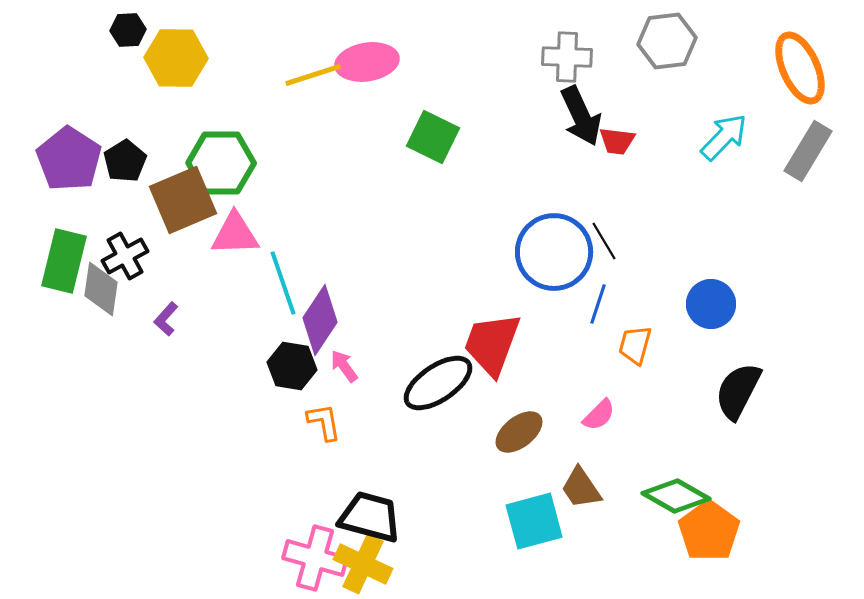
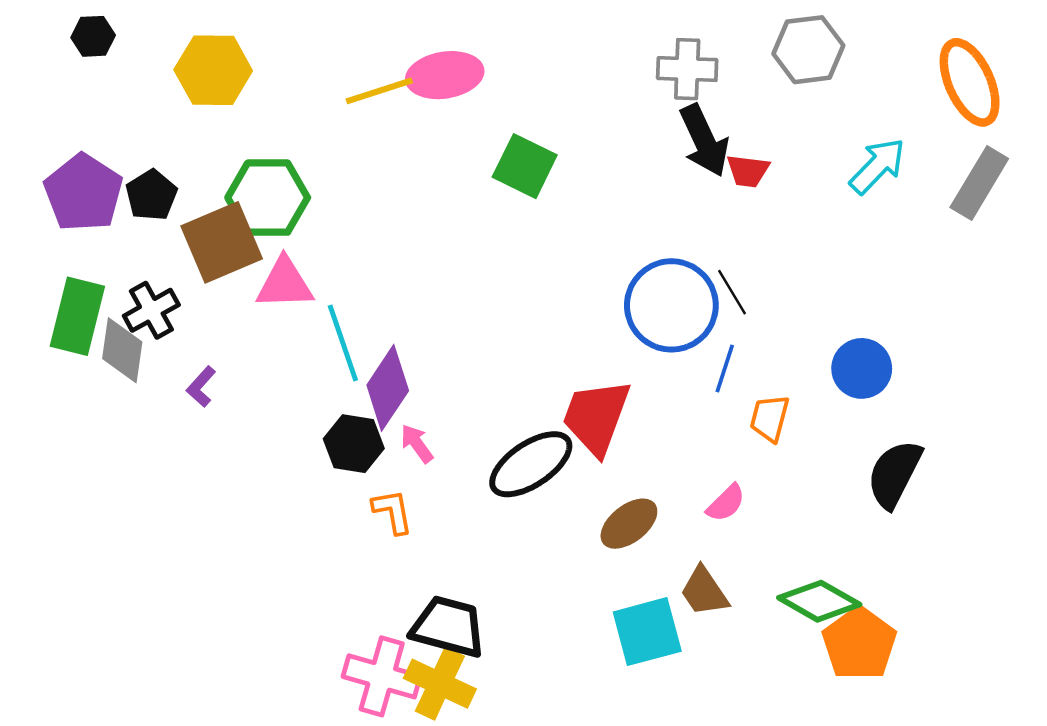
black hexagon: (128, 30) -> (93, 36), moved

